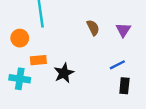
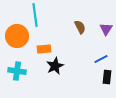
orange circle: (20, 38) -> (17, 36), size x1.5
orange rectangle: (38, 60) -> (44, 49), moved

